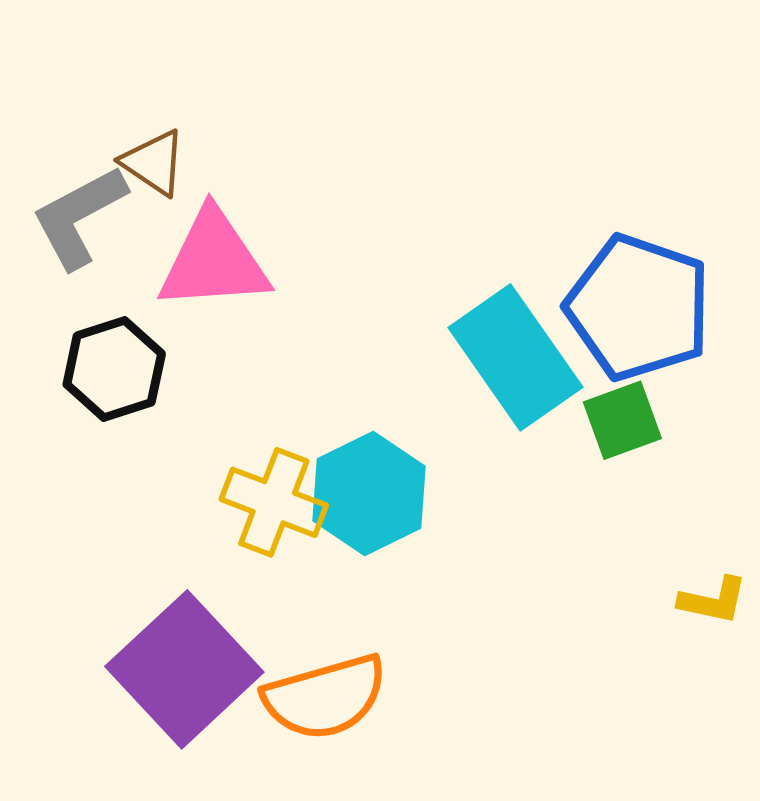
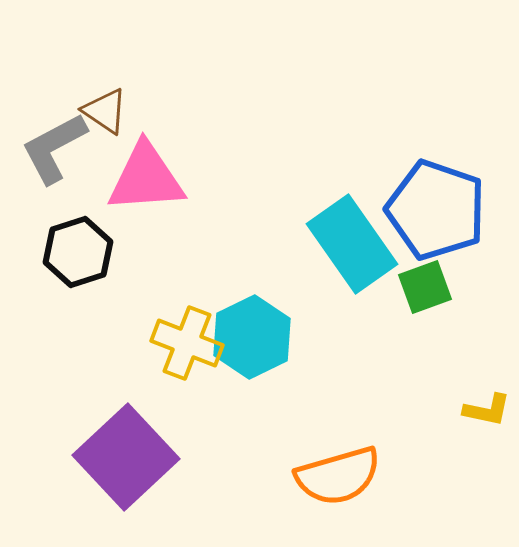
orange semicircle: (325, 697) -> (338, 476), moved

